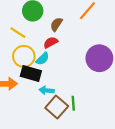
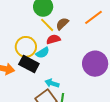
yellow line: (18, 33) -> (47, 25), moved
cyan arrow: (46, 90) -> (52, 83), moved

